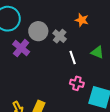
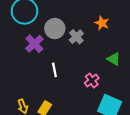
white line: (73, 58) -> (54, 70), moved
pink cross: (77, 83) -> (92, 80), moved, turned 32

